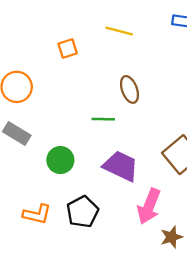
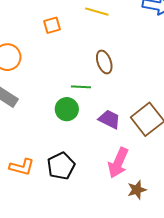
green circle: (60, 160) -> (67, 109), moved
purple trapezoid: (121, 166) -> (109, 119), moved, size x0.7

